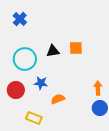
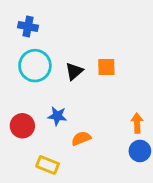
blue cross: (20, 19) -> (28, 26), turned -32
black triangle: (53, 51) -> (74, 71), turned -32
cyan circle: (25, 59) -> (35, 66), moved

